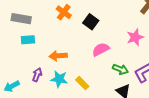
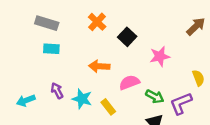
pink star: (135, 37) -> (160, 56), moved
pink semicircle: (101, 49) -> (129, 82), moved
orange arrow: (58, 56) -> (99, 66), moved
purple arrow: (37, 75) -> (57, 91), turned -56

